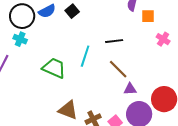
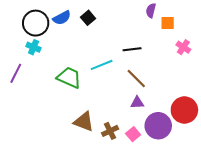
cyan line: (85, 56) -> (102, 65), turned 50
purple triangle: (130, 89) -> (137, 103), moved

